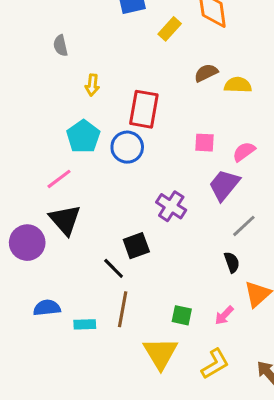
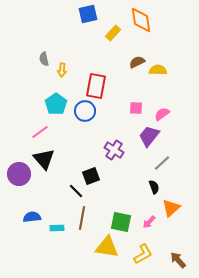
gray semicircle: (61, 46) -> (44, 59), moved
green square: (182, 315) -> (121, 222), size x1.5
yellow triangle: (161, 353) -> (107, 247), turned -50

